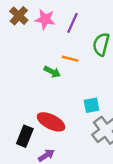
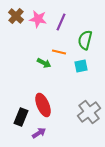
cyan square: (92, 105) -> (81, 66), moved
red ellipse: (51, 122) -> (43, 105), turned 40

